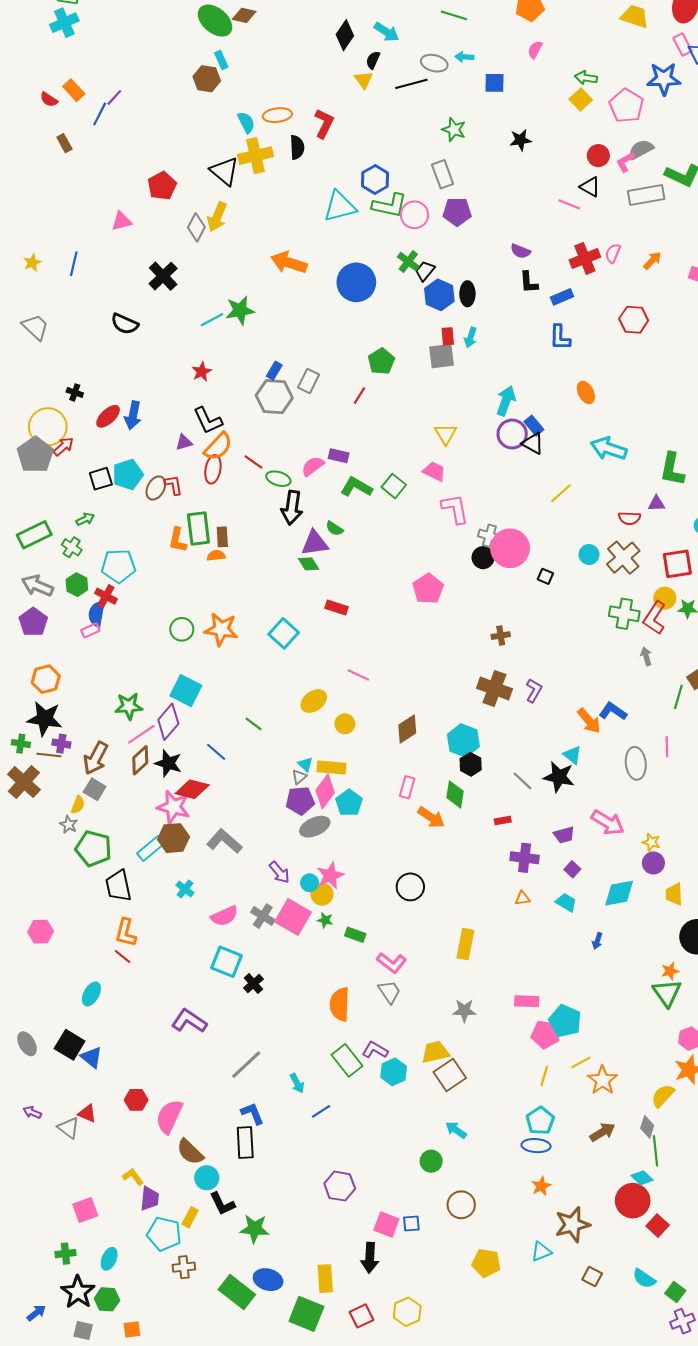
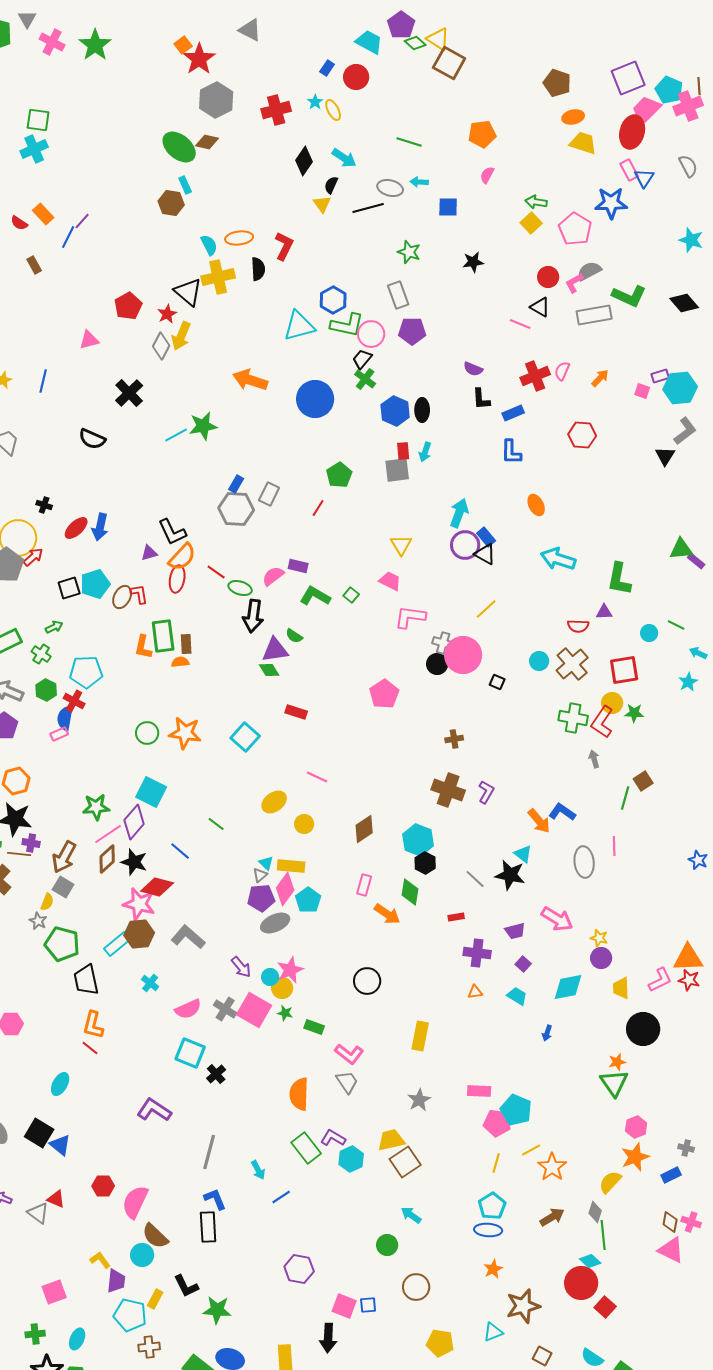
black trapezoid: (425, 271) -> (362, 359), moved
red star: (202, 372) -> (167, 314), moved
green square: (394, 486) -> (351, 595), size x0.7
yellow line: (561, 493) -> (486, 609), moved
pink L-shape: (455, 509) -> (410, 617), turned -72
gray star: (464, 1011) -> (419, 1100), turned -30
gray line: (246, 1065) -> (209, 1152), turned -32
cyan circle: (207, 1178) -> (142, 1255), moved

